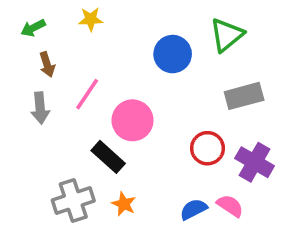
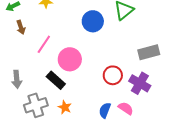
gray rectangle: (244, 96) -> (149, 52), moved
gray arrow: (40, 108) -> (17, 79), moved
blue semicircle: (194, 209) -> (105, 110), turned -42

